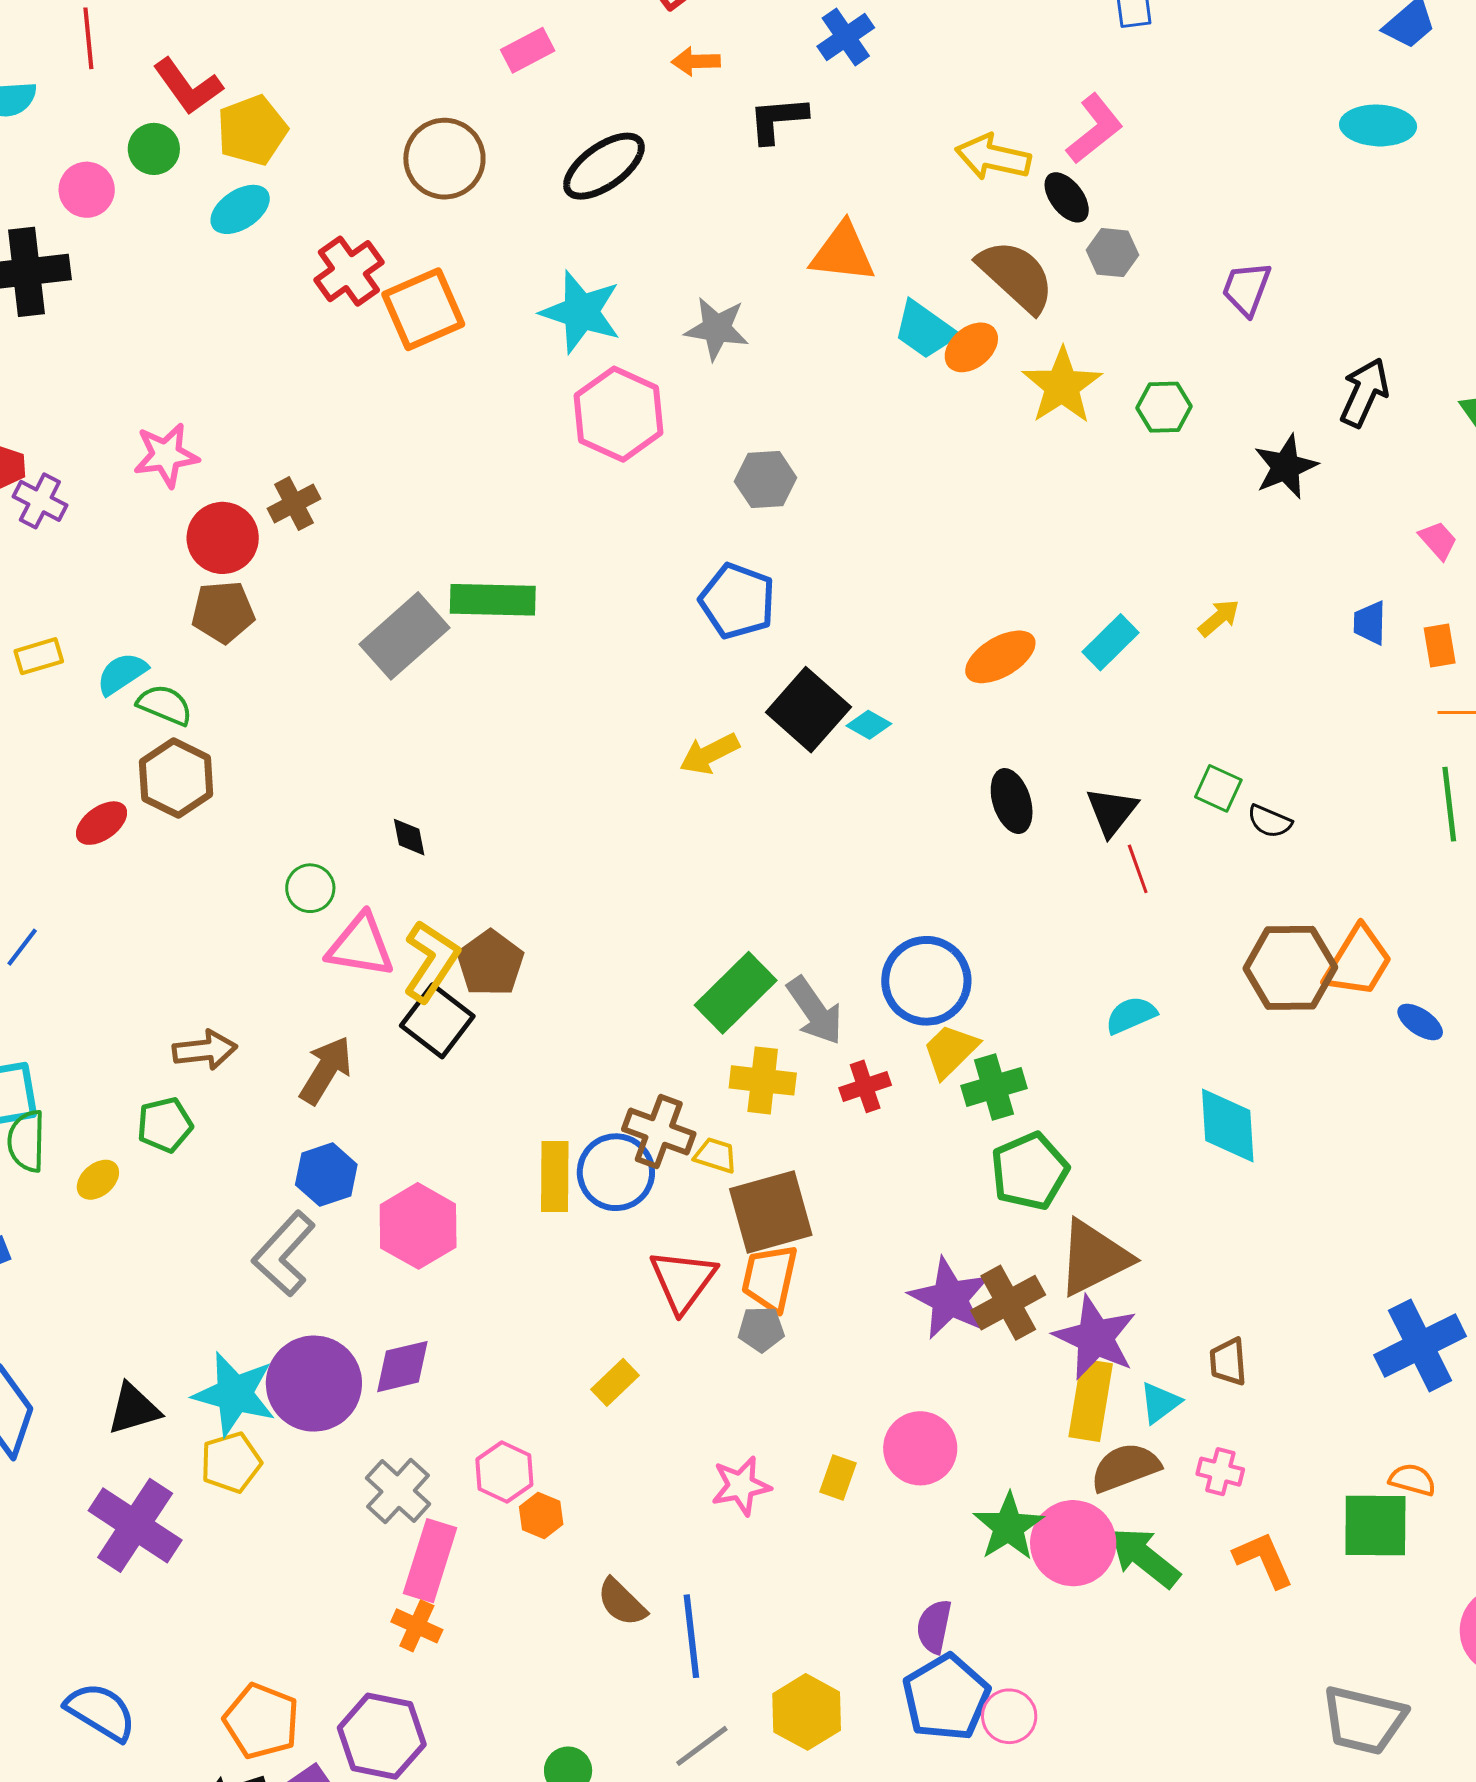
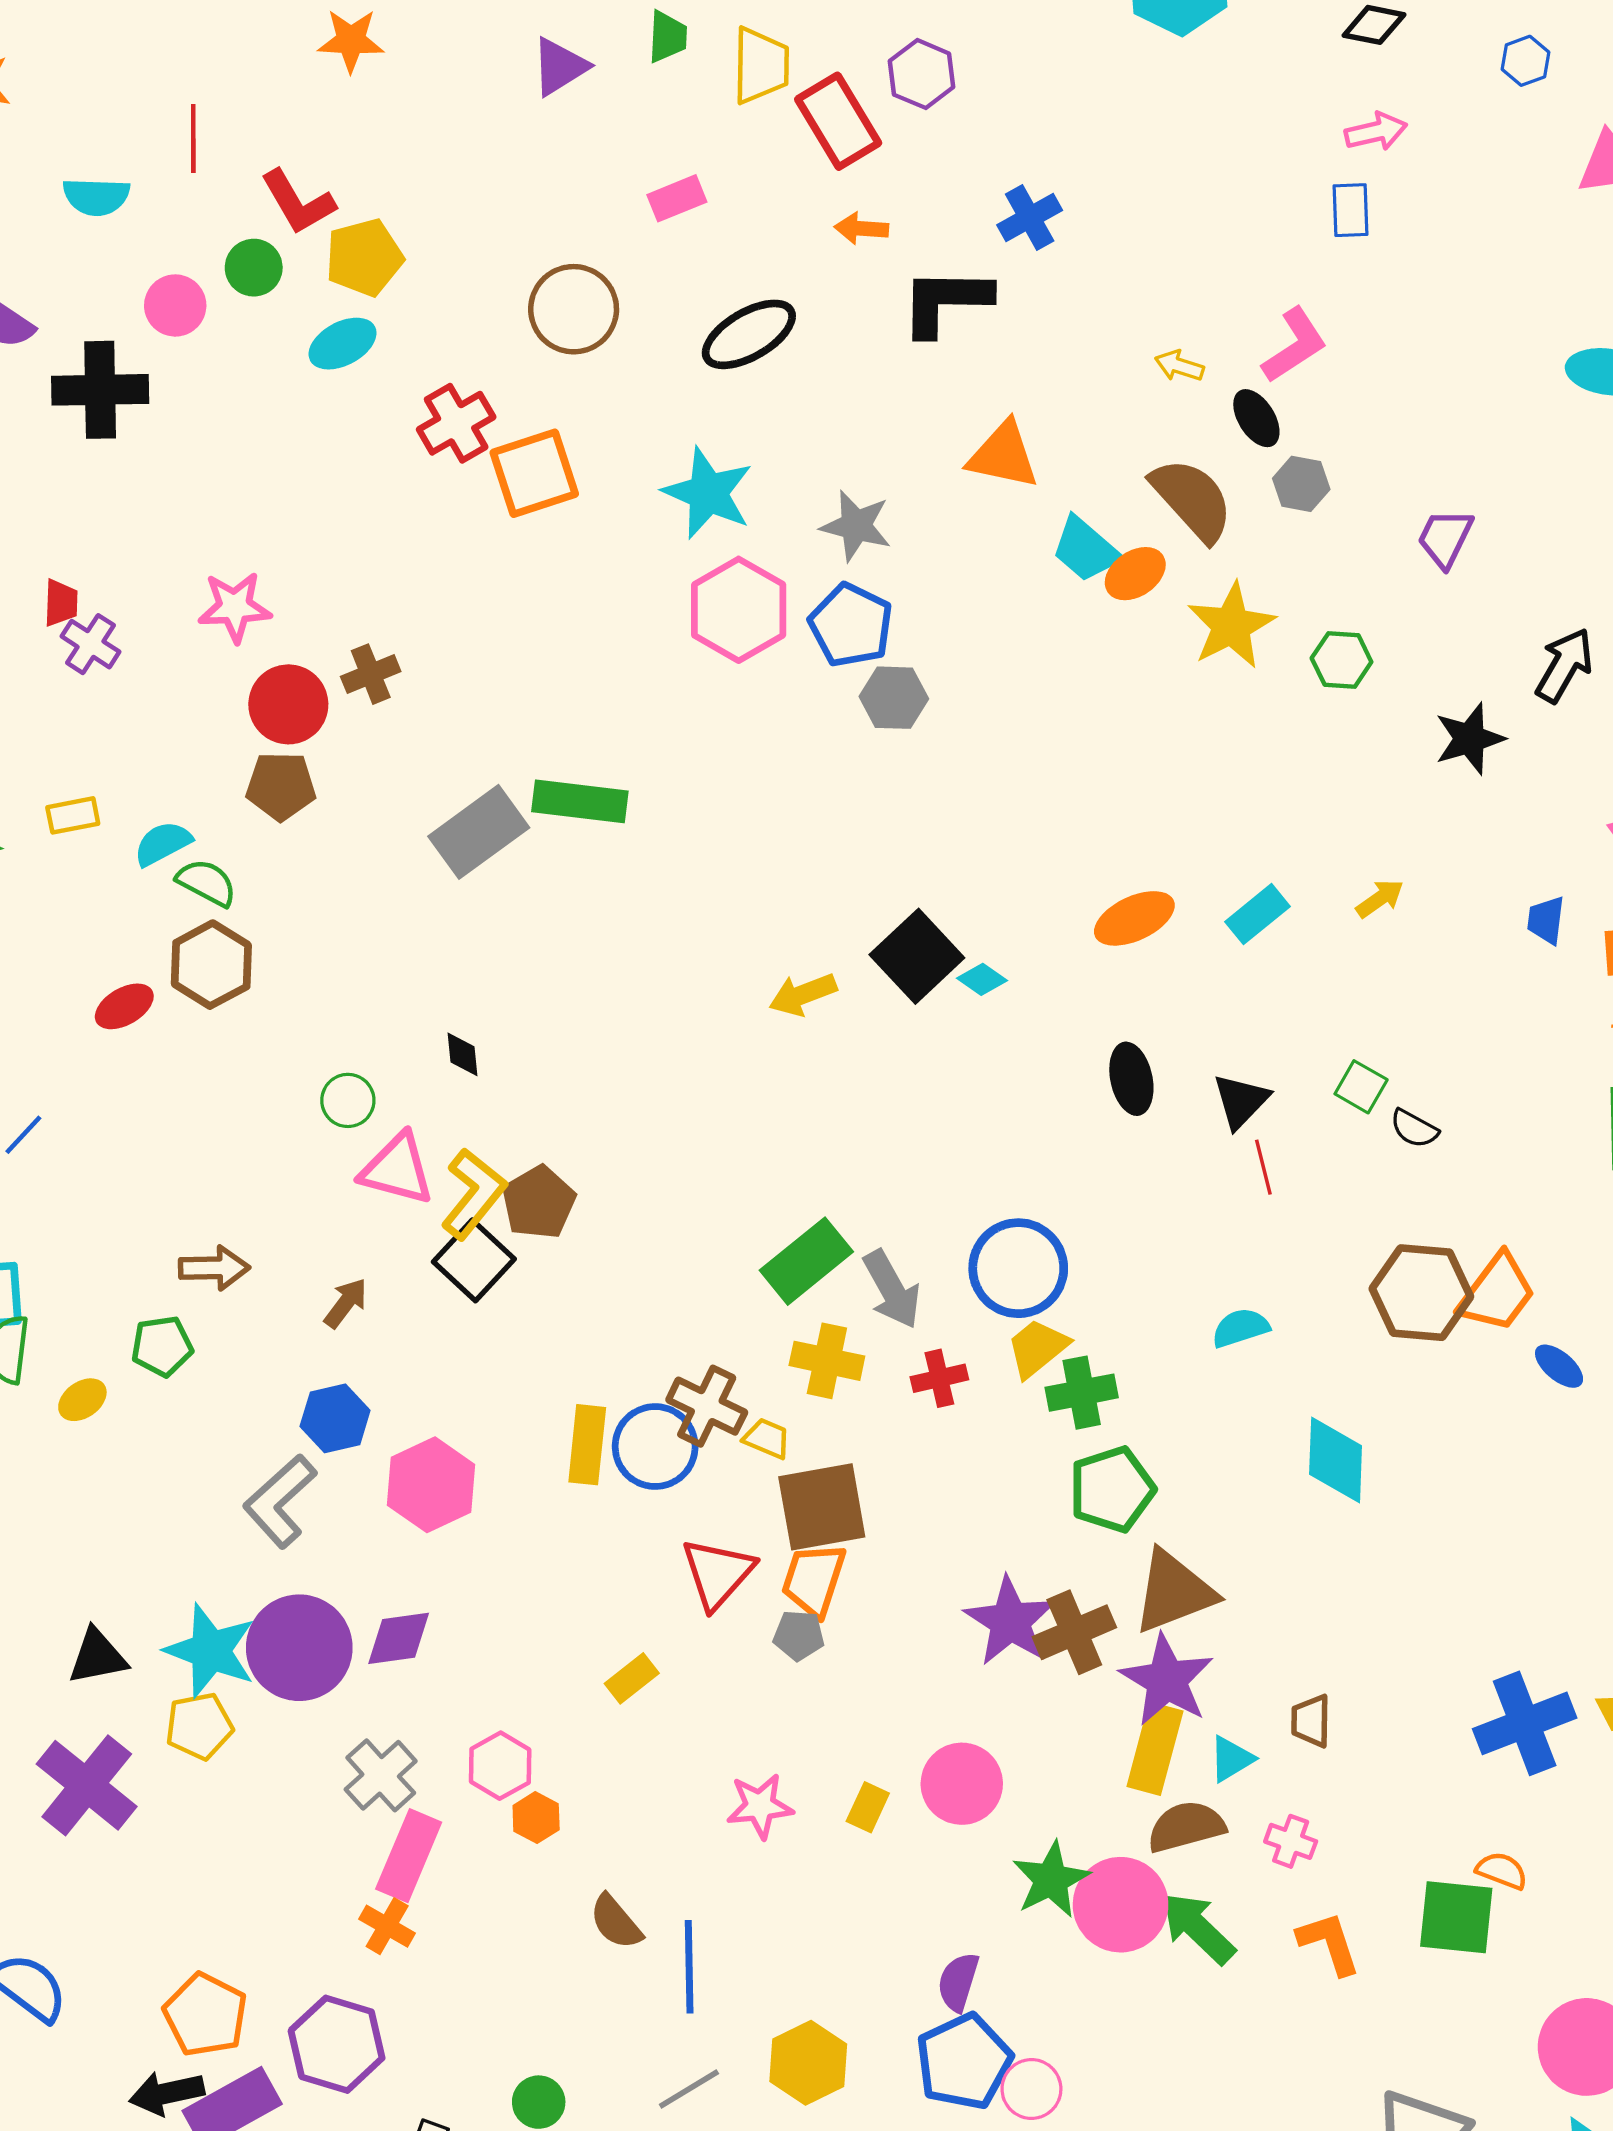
black L-shape: (778, 120) -> (946, 301), size x1.4
yellow arrow: (993, 157) -> (1179, 366), size x0.6
blue pentagon: (737, 601) -> (851, 625), moved
brown arrow: (326, 1070) -> (346, 1303), size x0.7

